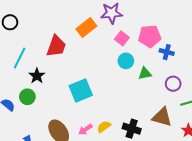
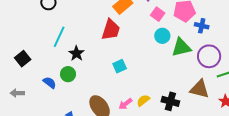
red trapezoid: (56, 46) -> (111, 30), moved
green triangle: (145, 74) -> (181, 47), size x1.5
purple circle: (173, 84) -> (209, 56), size x1.5
cyan square: (81, 91) -> (120, 66), size x0.6

